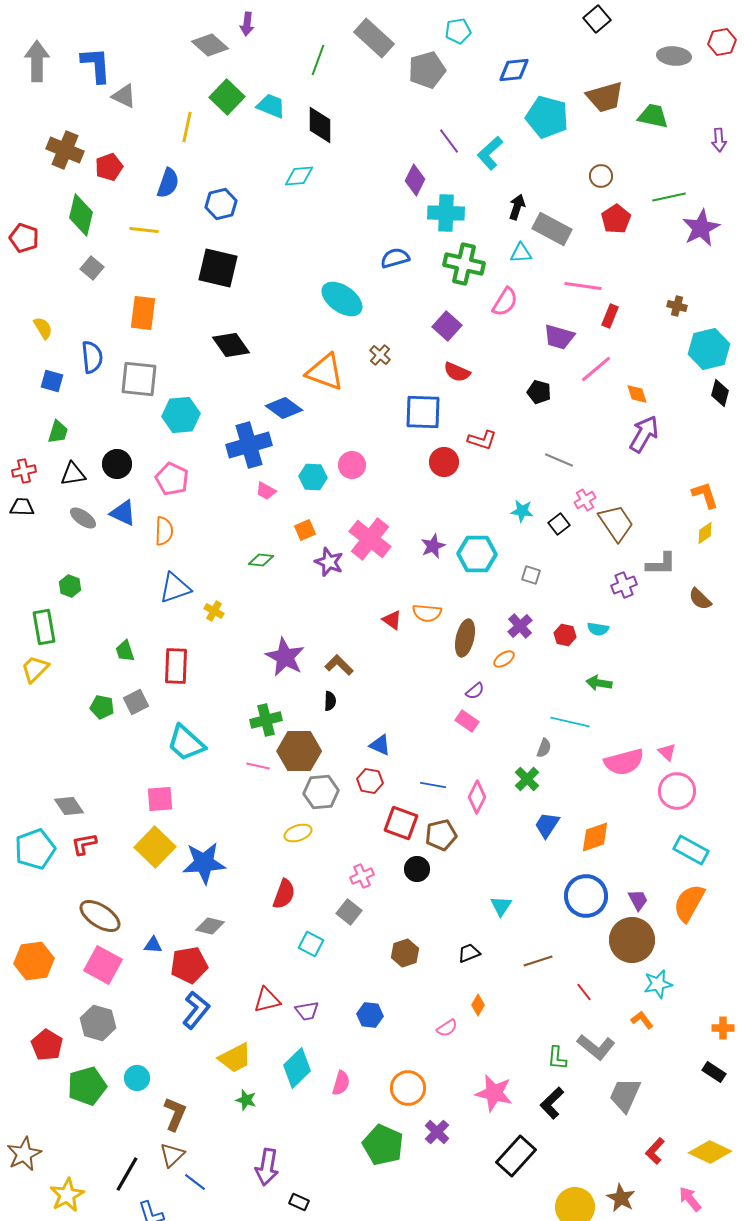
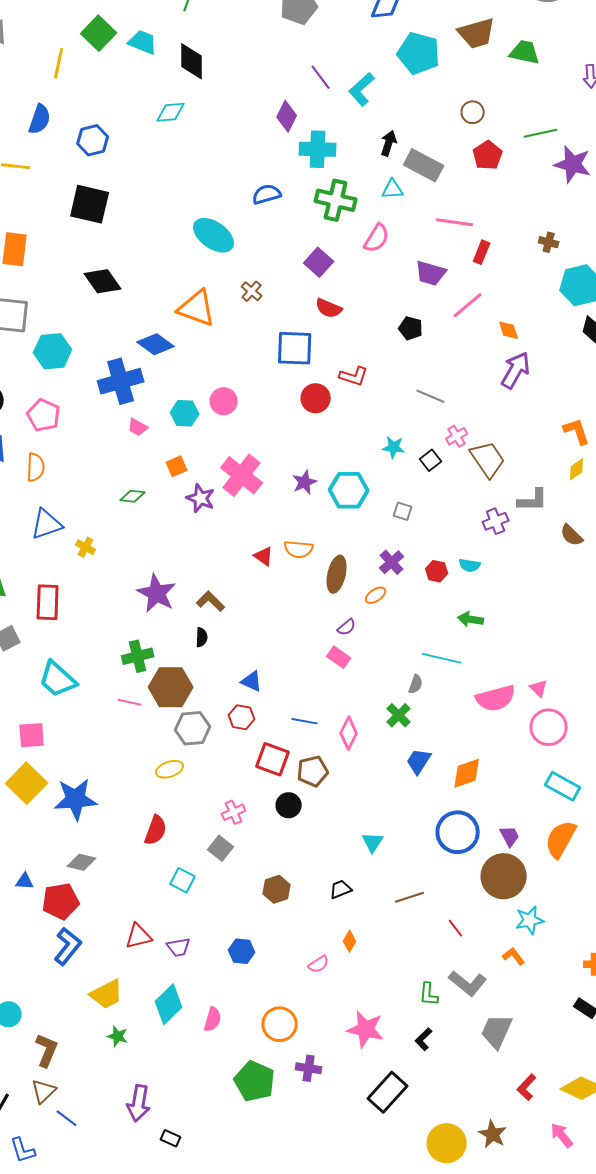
purple star: (701, 228) -> (573, 164), turned -30
black L-shape: (552, 1103) -> (424, 1039), size x0.7
purple cross: (437, 1132) -> (309, 1068), turned -35

